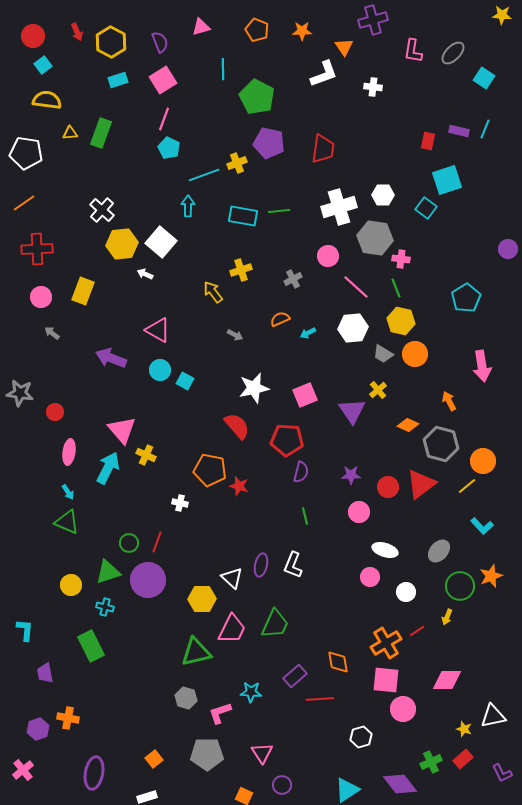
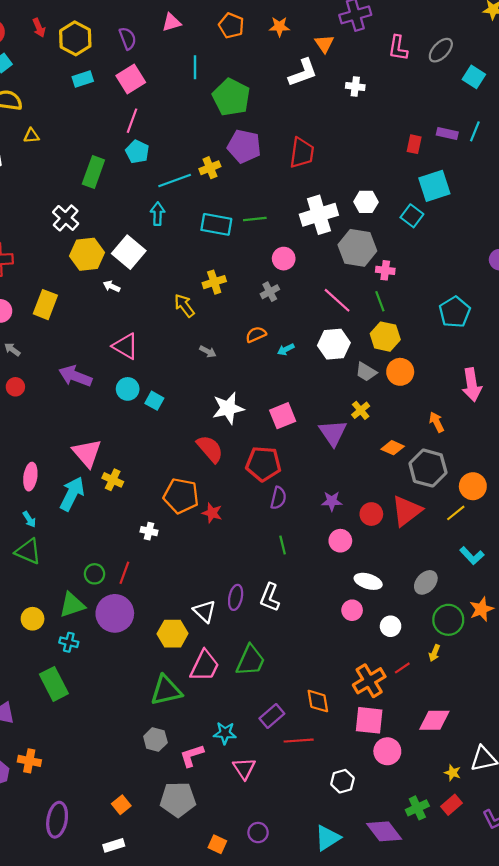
green rectangle: (101, 133) -> (93, 172), moved
pink circle: (328, 256) -> (284, 259), moved
red circle: (55, 412) -> (15, 387), moved
pink triangle: (262, 753) -> (244, 768), moved

